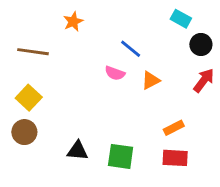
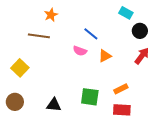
brown line: (33, 52) -> (39, 36), moved
brown circle: (24, 132) -> (15, 102), moved
green square: (121, 156) -> (90, 97), moved

